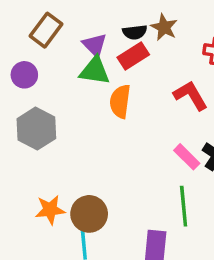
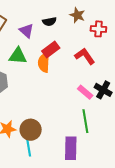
brown star: (164, 27) -> (77, 15), moved
red rectangle: (133, 56) -> (51, 49), moved
green triangle: (95, 71) -> (18, 56), moved

